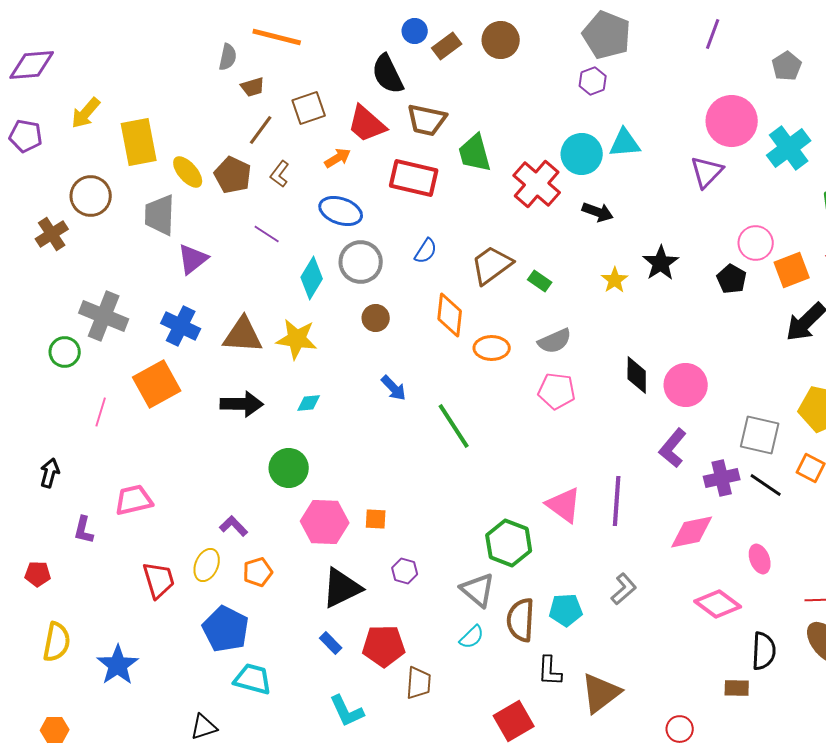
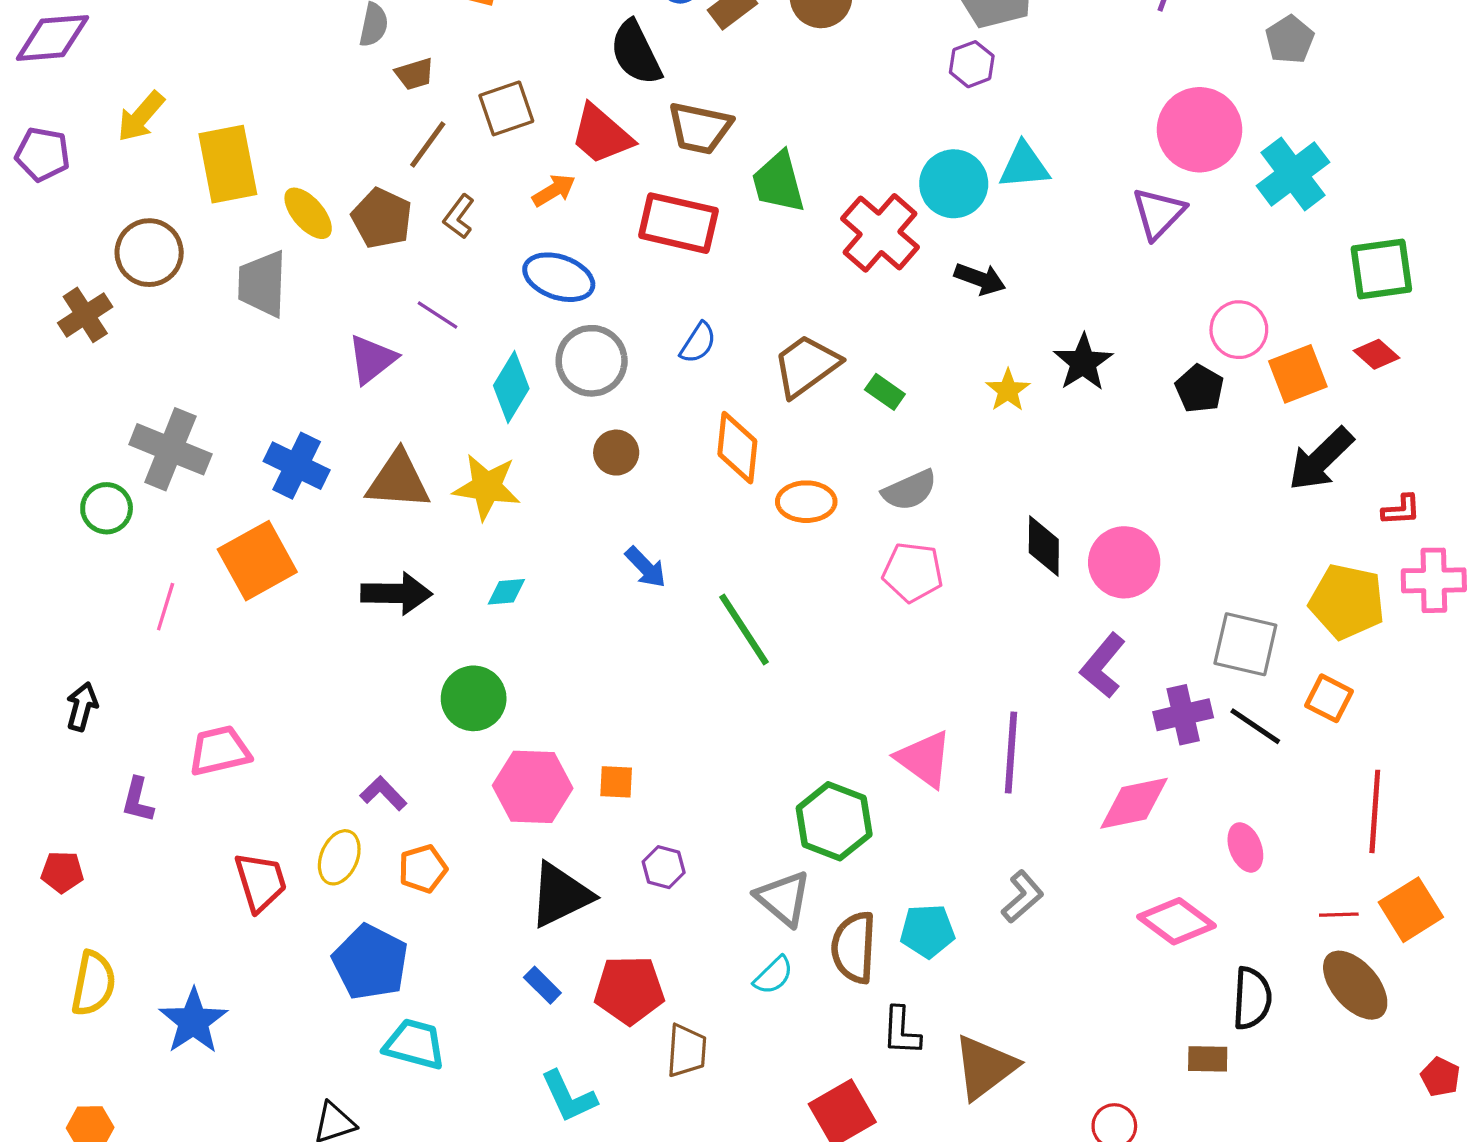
purple triangle: (193, 259) -> (372, 359), moved

